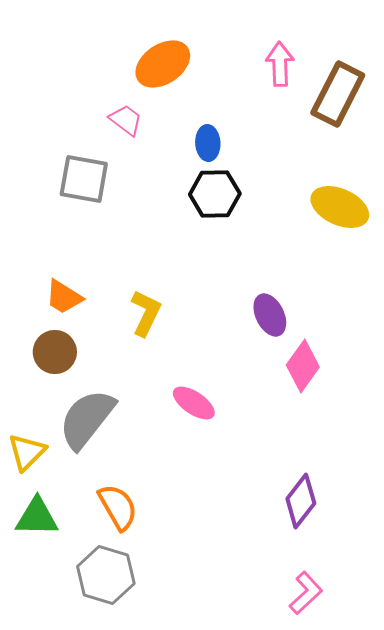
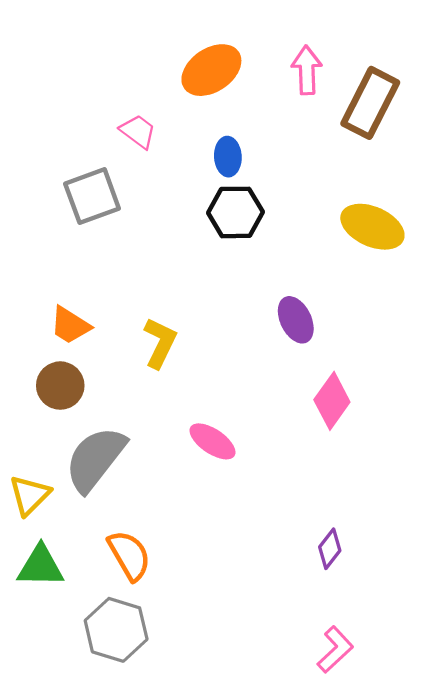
orange ellipse: (163, 64) -> (211, 70), moved
gray square: (84, 179) -> (92, 196), turned -30
purple ellipse: (270, 315) -> (296, 320), moved
purple diamond: (301, 501) -> (330, 549), size x0.7

